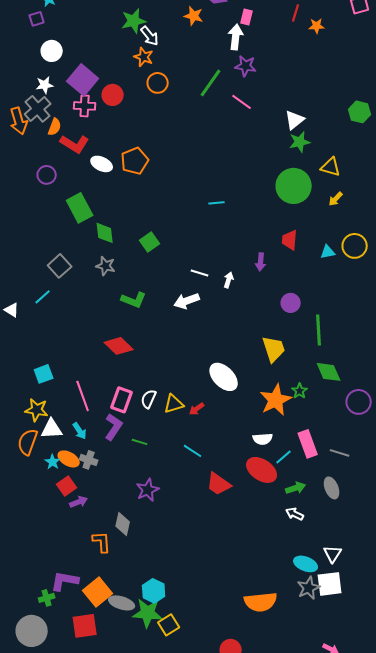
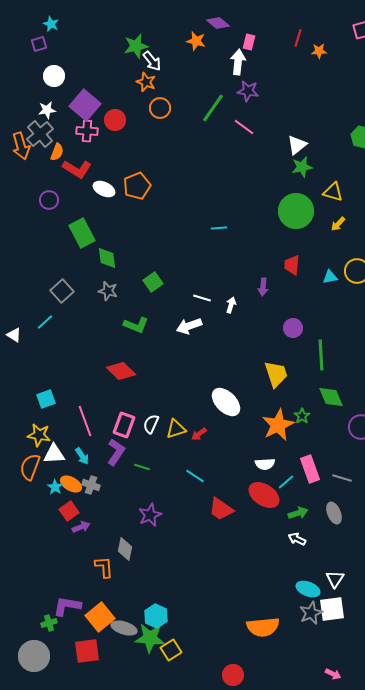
green square: (150, 242) -> (153, 282), moved

